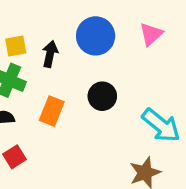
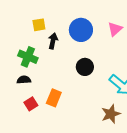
yellow square: (16, 46) -> (39, 25), moved
orange rectangle: (52, 111) -> (54, 98), moved

